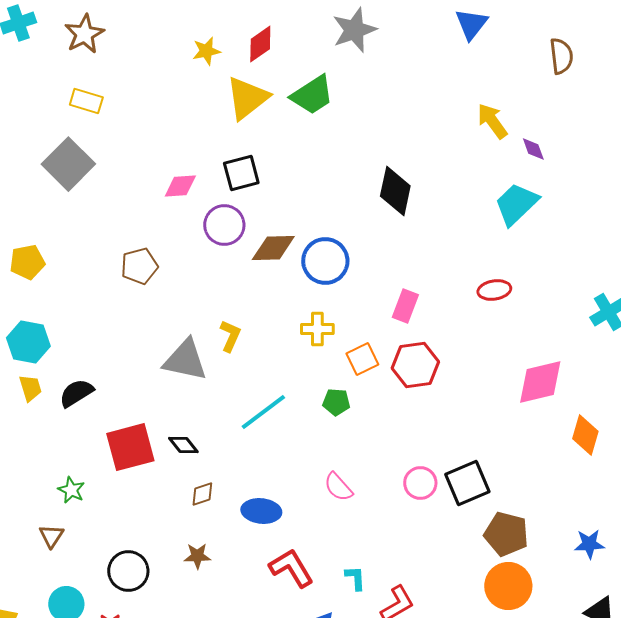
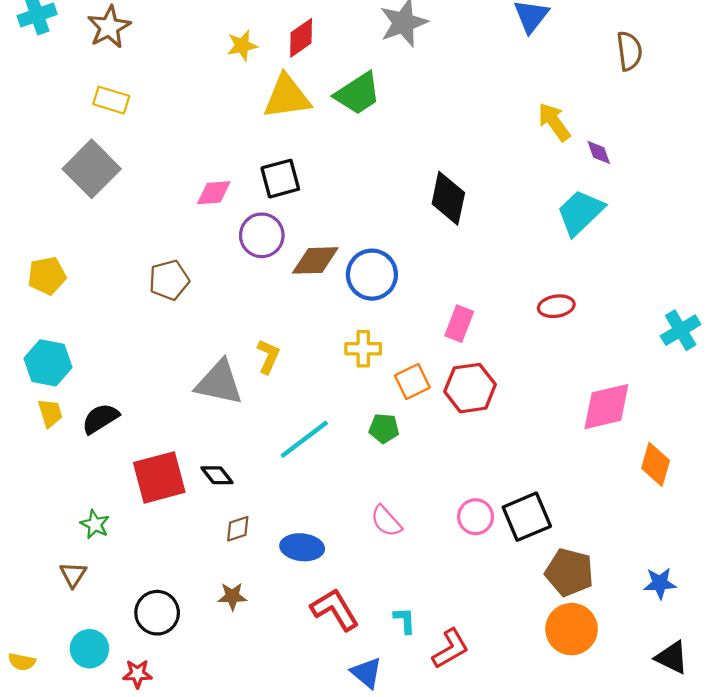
yellow triangle: (247, 98) -> (287, 97), turned 30

